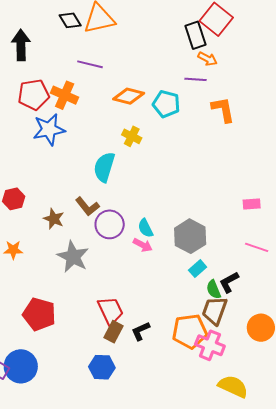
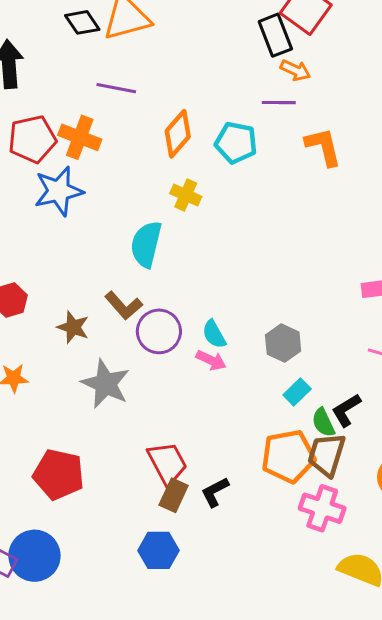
orange diamond: (129, 96) -> (178, 134), turned -60
gray hexagon: (190, 236) -> (283, 343), size x0.7
orange pentagon: (190, 331) -> (288, 456), moved

